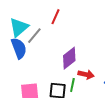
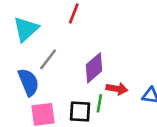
gray line: (34, 36) -> (48, 59), moved
blue semicircle: (19, 48) -> (29, 82), moved

